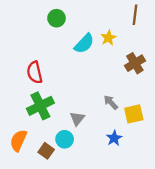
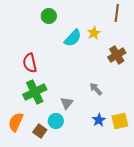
yellow square: (134, 114) -> (120, 121), moved

